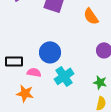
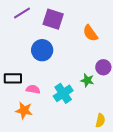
blue circle: (50, 52) -> (42, 50), moved
green star: (100, 82) -> (87, 80), moved

